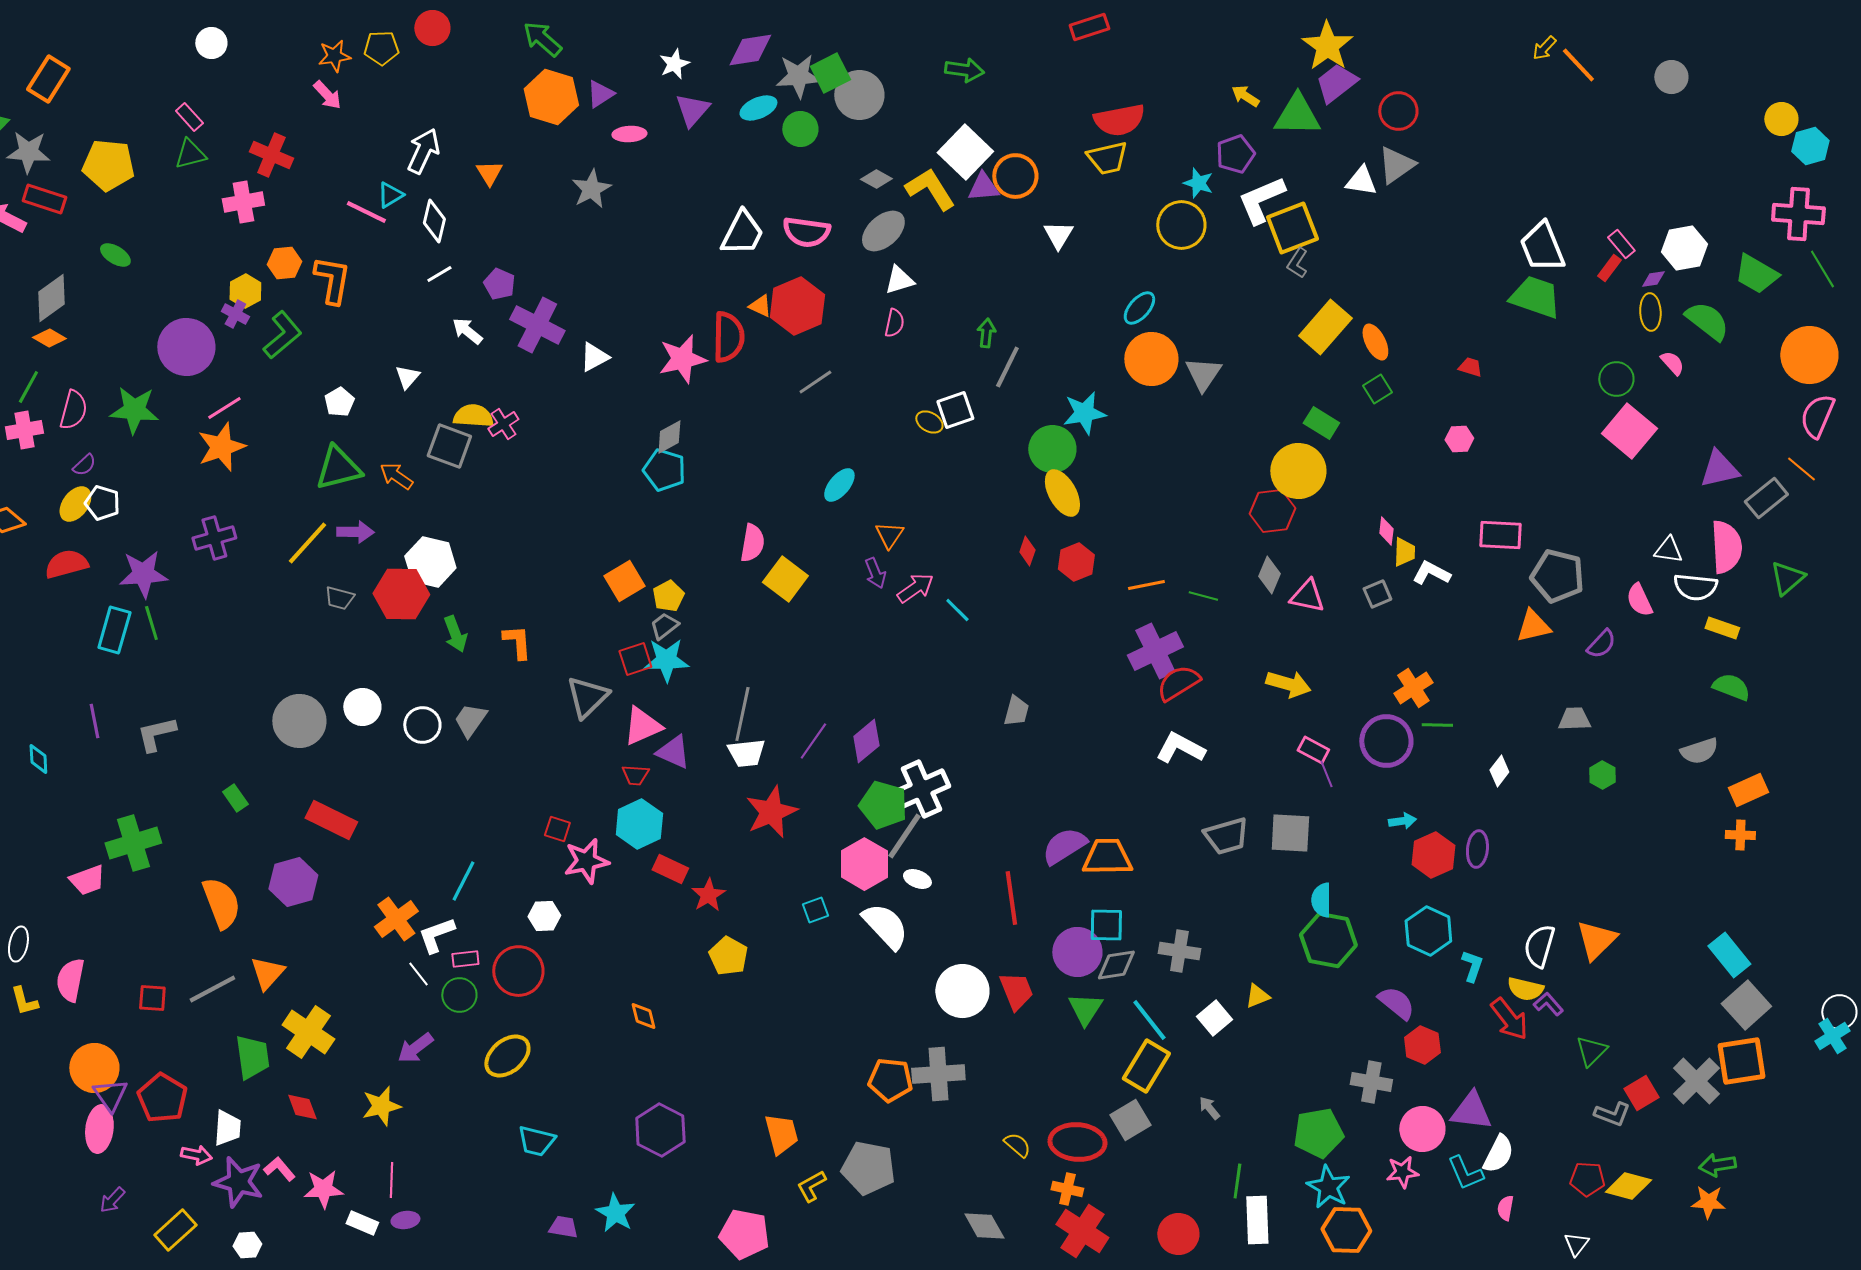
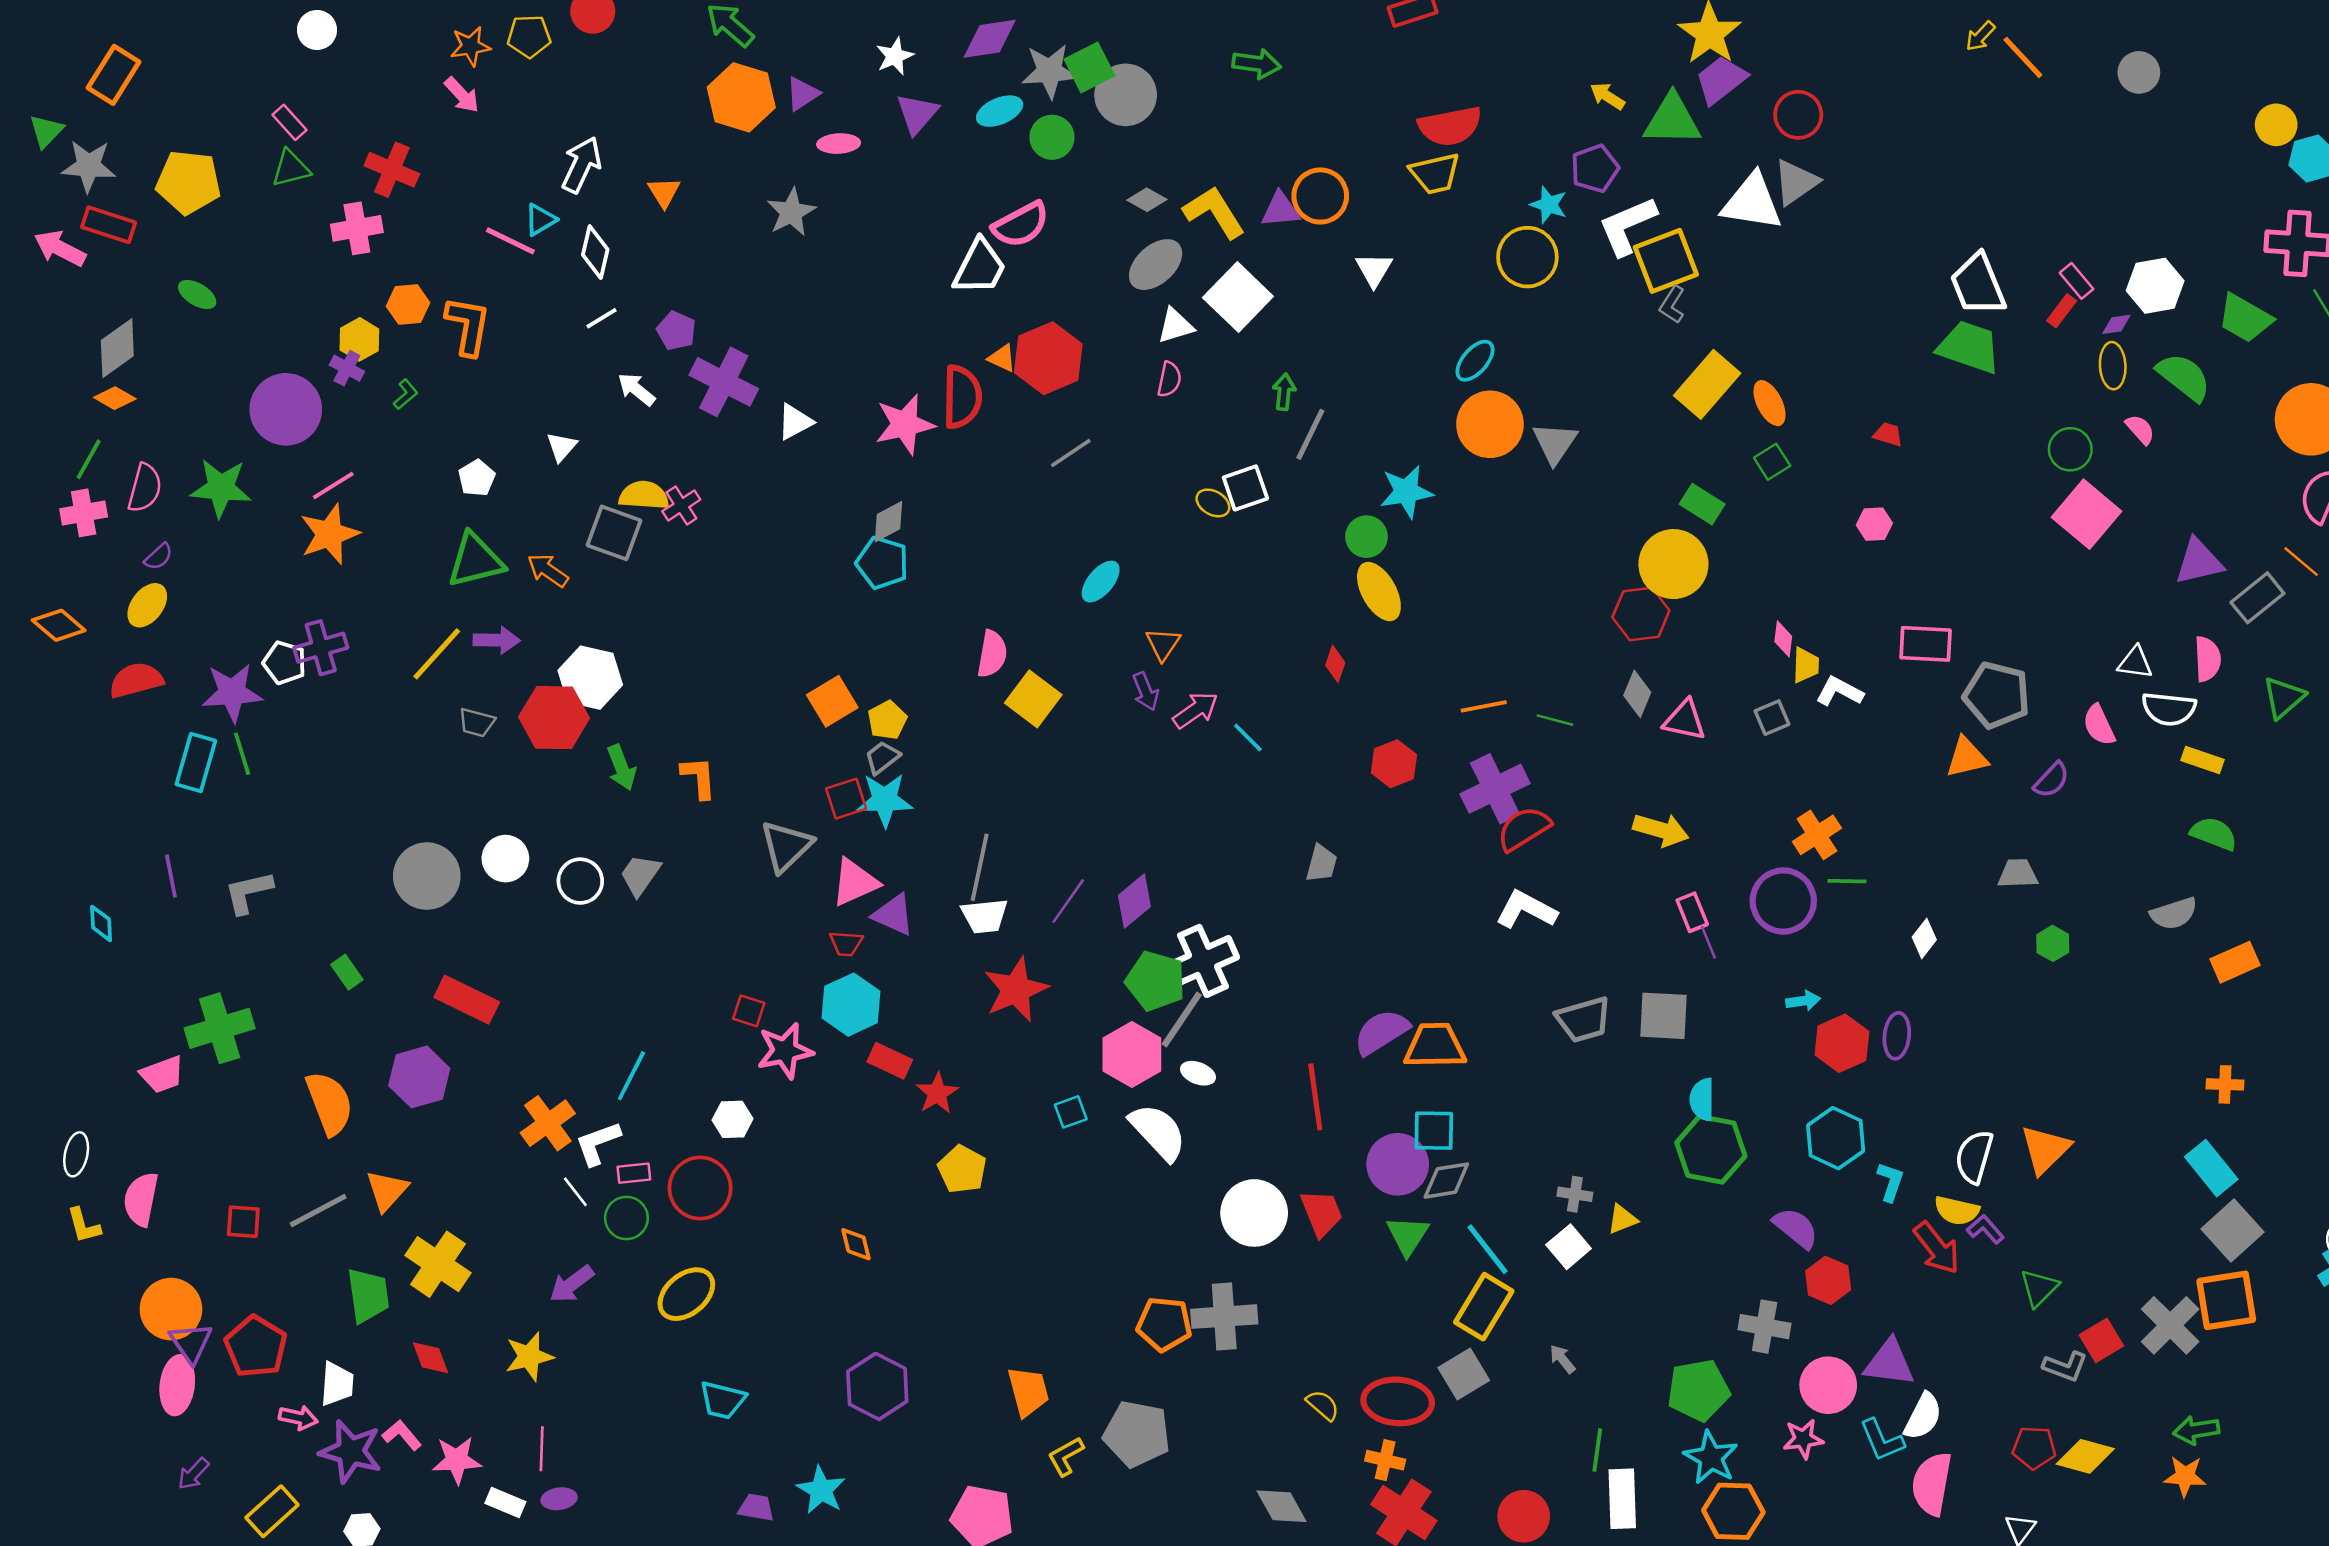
white square: (965, 152) -> (1238, 297), moved
white triangle: (1361, 181) -> (1752, 202), size x1.6
pink semicircle: (806, 232) -> (1021, 225), moved, turned -36
green L-shape: (282, 335) -> (406, 394), size x0.5
green circle: (1052, 449) -> (1366, 537), size x0.7
white pentagon: (102, 503) -> (285, 663), moved
pink semicircle: (1726, 547) -> (2208, 659), size x0.7
red hexagon: (1076, 562) -> (1394, 764), moved
pink rectangle: (1313, 750) -> (1692, 912), turned 40
orange cross: (1740, 835) -> (2225, 1084), moved
gray cross: (1179, 951) -> (1575, 1194), moved, size x0.7
pink semicircle: (1505, 1208) -> (1932, 1484), size x2.0

